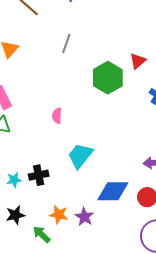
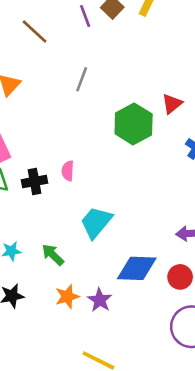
black cross: (39, 175) -> (35, 181), moved
orange star: (59, 215) -> (67, 297), turned -30
green arrow: (42, 234) -> (53, 255), moved

